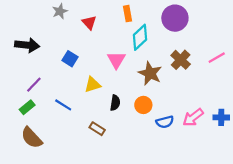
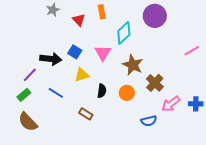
orange rectangle: (128, 14) -> (102, 12), moved
black arrow: (27, 45) -> (51, 59), moved
blue square: (70, 59) -> (75, 52), moved
brown cross: (181, 60) -> (155, 83), moved
blue semicircle: (165, 122) -> (149, 121), moved

